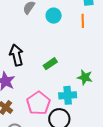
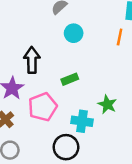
cyan circle: (54, 16) -> (74, 33), moved
pink pentagon: (38, 103) -> (43, 107), moved

